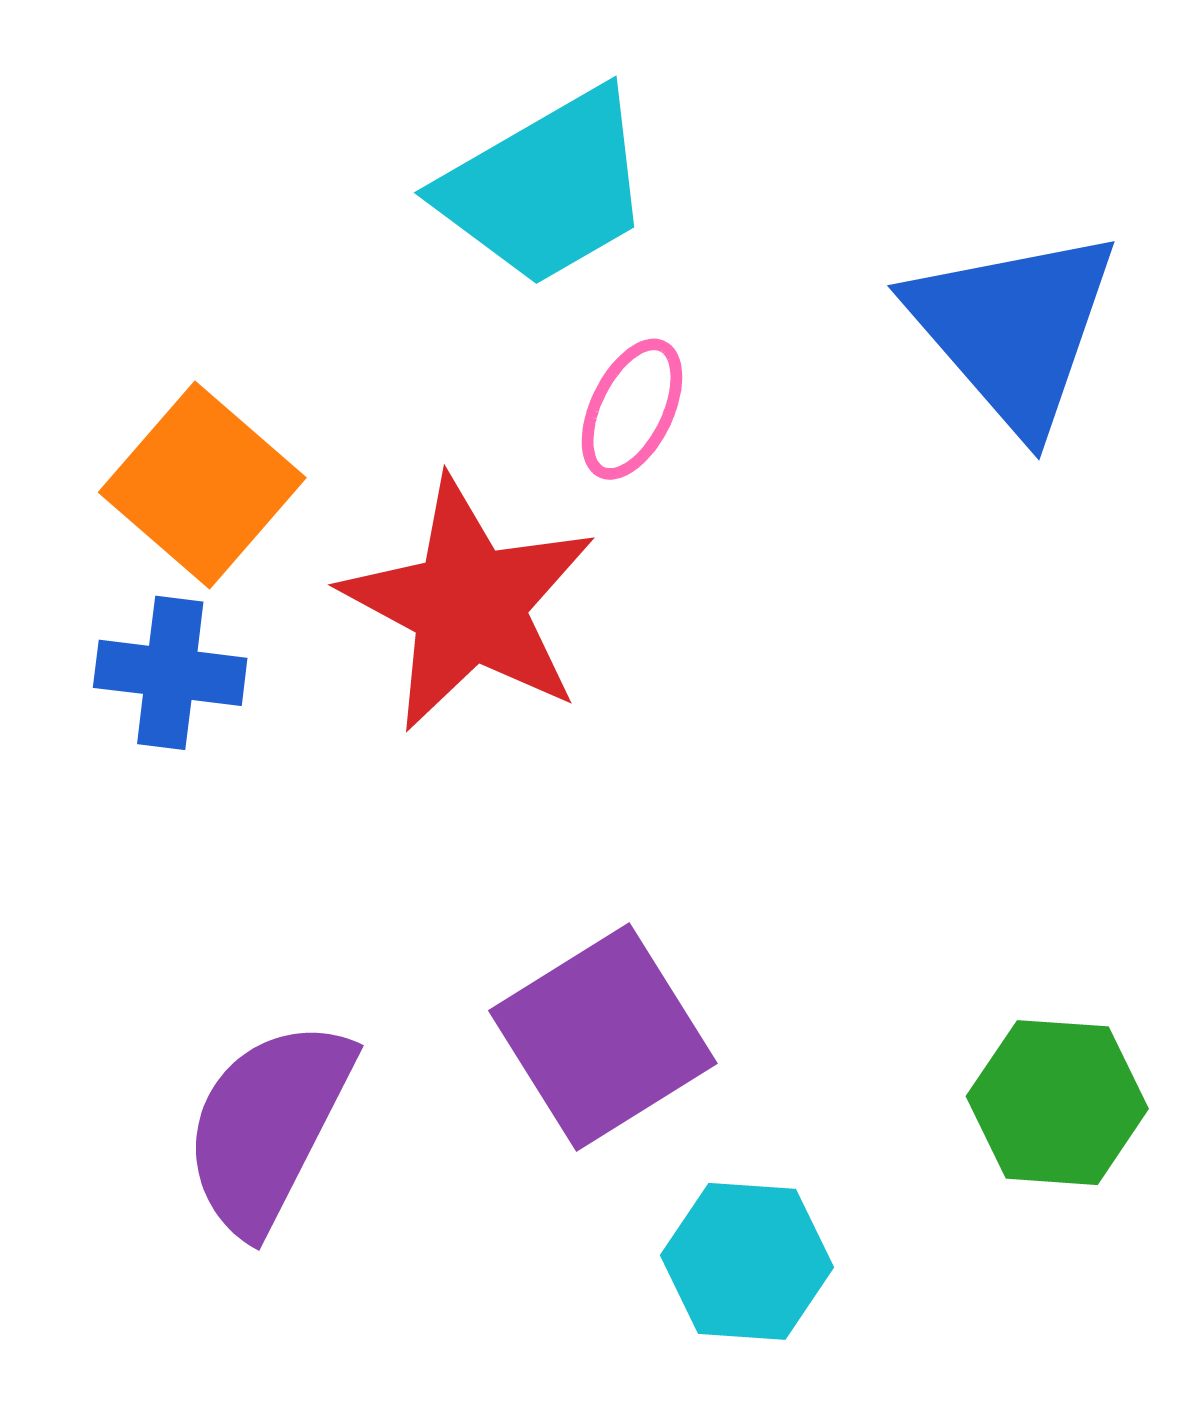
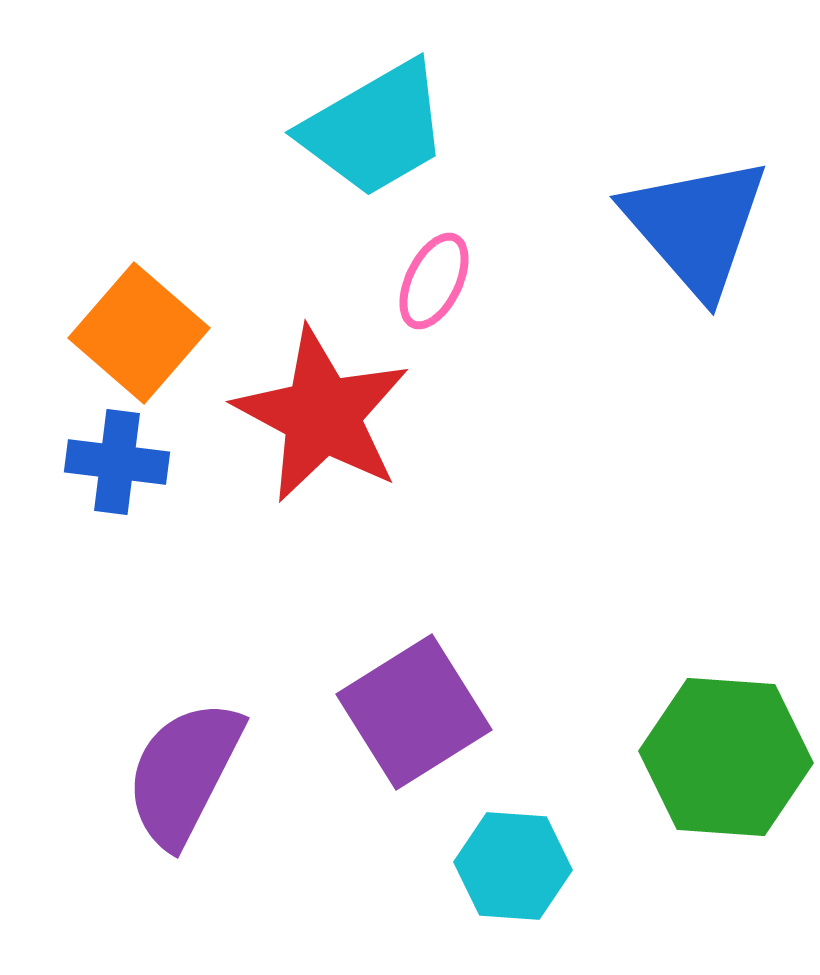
green hexagon: (1057, 1103) -> (726, 757), size x1.4

